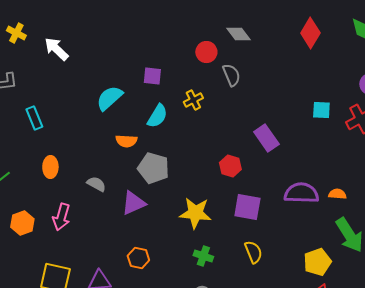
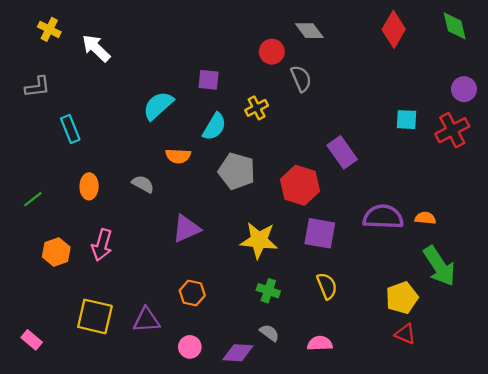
red hexagon: (230, 166) -> (300, 185), size x1.5
gray pentagon: (153, 168) -> (237, 171), moved
gray semicircle: (96, 184) -> (143, 184), moved

